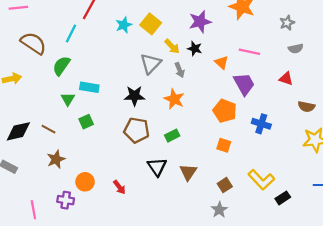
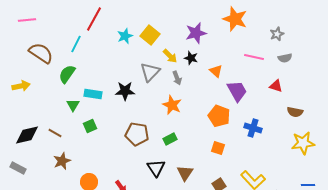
pink line: (249, 52) -> (254, 57), moved
black star: (134, 96) -> (125, 91), moved

